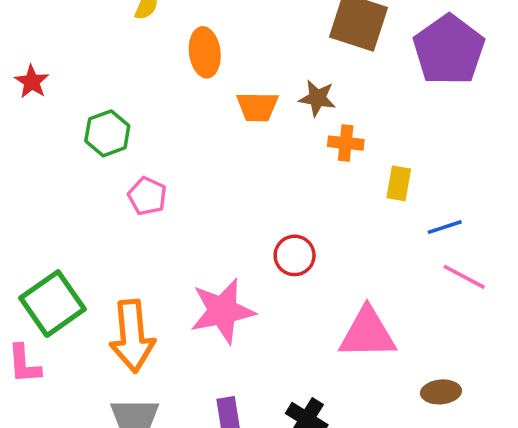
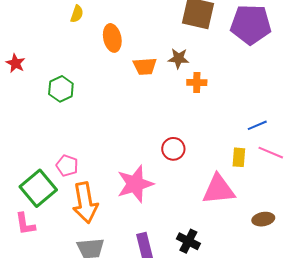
purple pentagon: (449, 50) -> (251, 24), turned -30
yellow rectangle: (399, 183) -> (239, 157), moved
pink pentagon: (147, 196) -> (67, 166), moved

